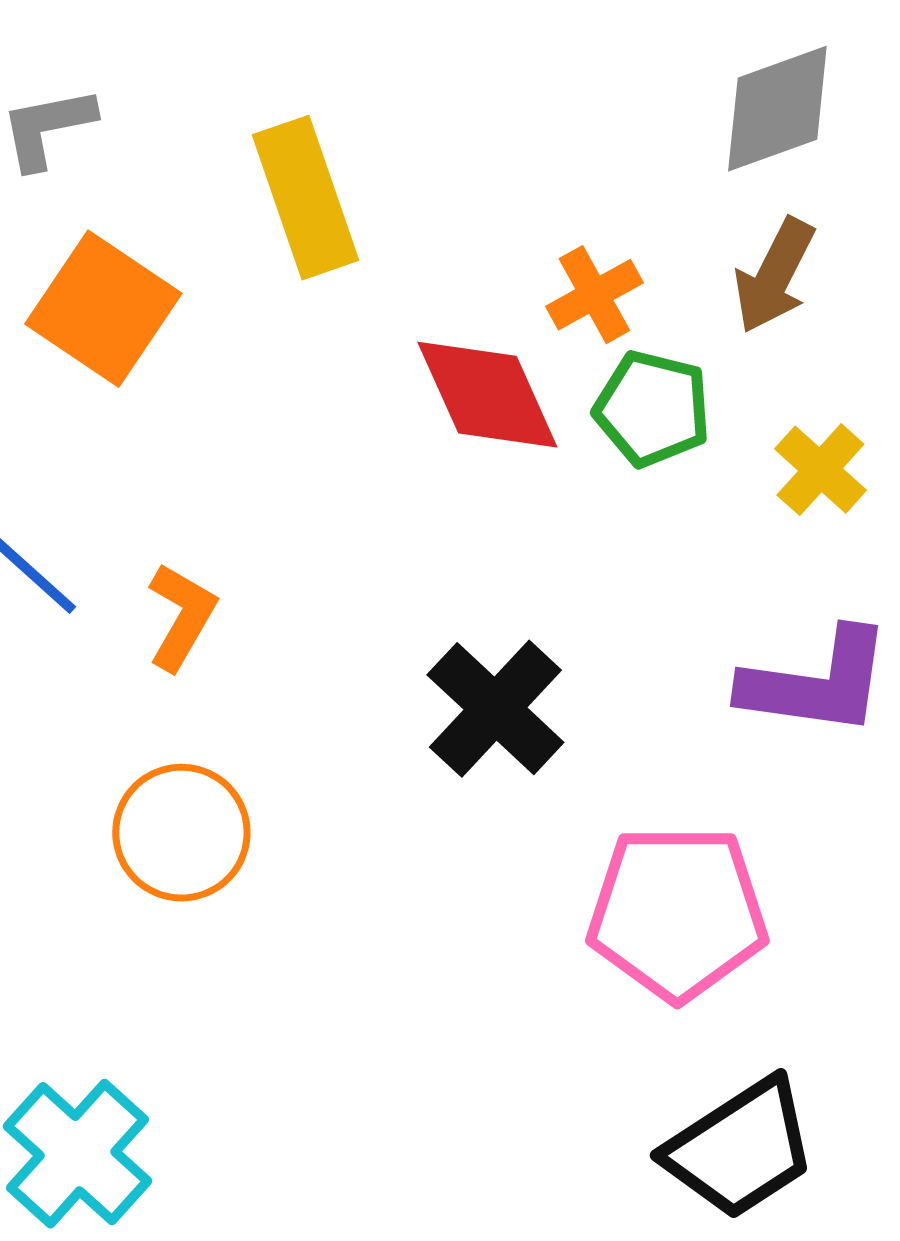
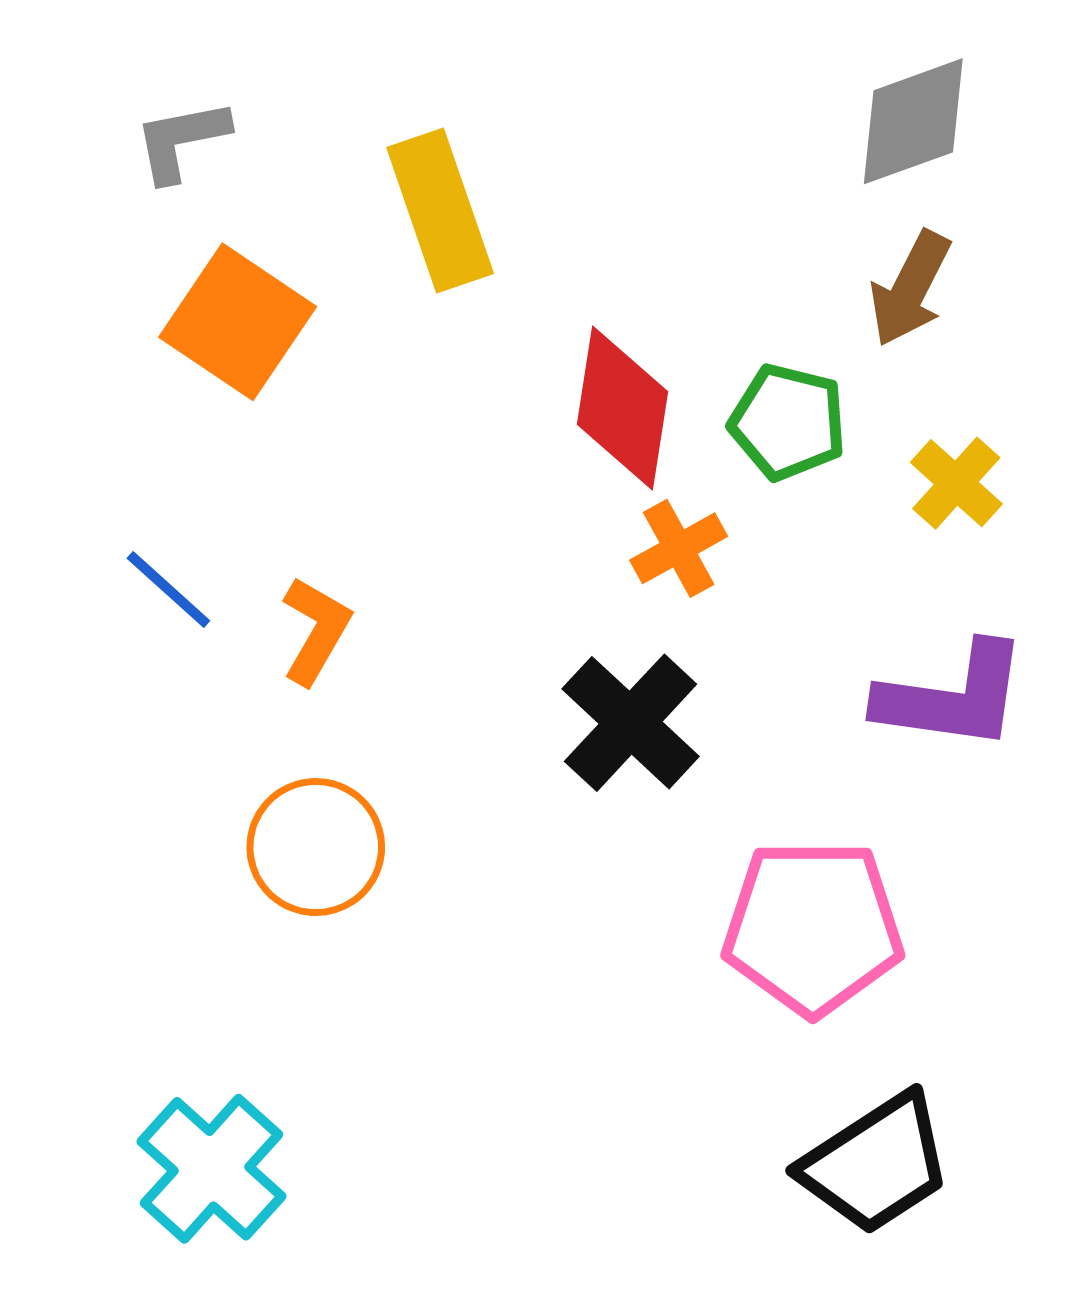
orange cross: (594, 295) -> (679, 548), moved
red diamond: (487, 395) -> (622, 408), turned 33

